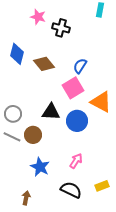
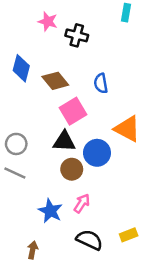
blue semicircle: (80, 66) -> (101, 83), turned -42
pink square: (73, 88) -> (73, 111), moved
brown circle: (33, 135) -> (72, 169), moved
pink arrow: (76, 161) -> (82, 203), moved

